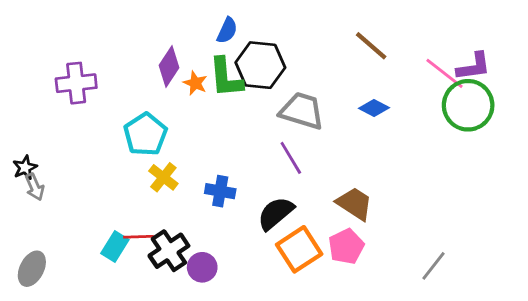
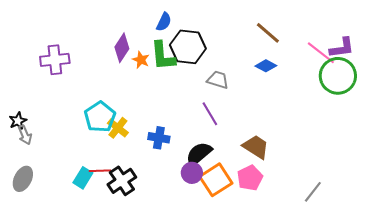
blue diamond: (374, 108) -> (266, 66), moved
gray trapezoid: (302, 111) -> (218, 80), size x0.7
cyan pentagon: (145, 134) -> (100, 117), moved
purple circle: (202, 267) -> (192, 173), moved
gray ellipse: (32, 269) -> (23, 179), moved

